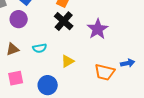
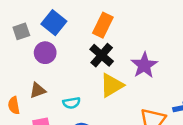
cyan semicircle: (40, 48) -> (72, 103), moved
yellow triangle: (68, 61) -> (112, 85), moved, size x1.5

